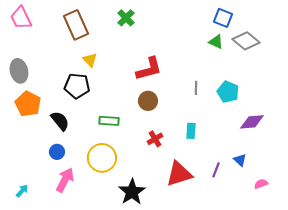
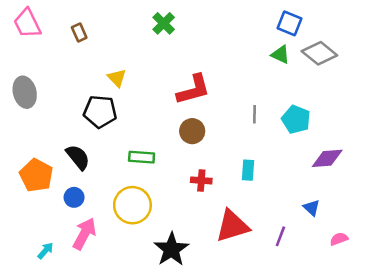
brown rectangle: (76, 25) -> (79, 32), moved, size x0.5
orange pentagon: (28, 104) -> (36, 175), moved
red cross: (155, 139) -> (201, 180), turned 35
purple line: (216, 170) -> (280, 236), moved
cyan arrow: (22, 191) -> (45, 251), moved

